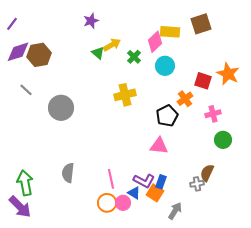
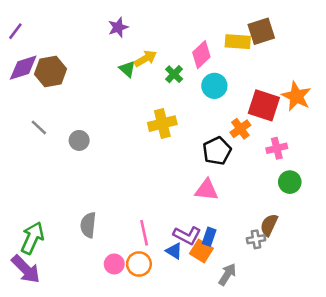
yellow rectangle: (170, 32) -> (238, 42), moved
red square: (203, 81) -> (264, 105), size x1.4
gray line: (26, 90) -> (39, 127), moved
gray circle: (61, 108) -> (79, 140), size x0.6
green arrow: (25, 183) -> (32, 238), turned 35
pink circle: (123, 203) -> (114, 264), moved

